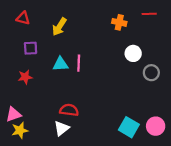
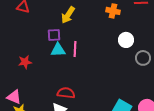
yellow arrow: (59, 27) -> (68, 15), moved
purple square: (31, 48) -> (54, 35), moved
pink triangle: (13, 114) -> (14, 97), turned 42

